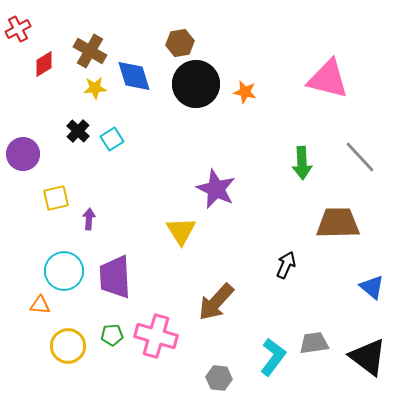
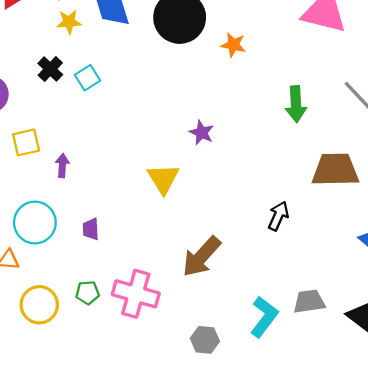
orange star: (245, 92) -> (233, 45), moved
purple star: (216, 189) -> (202, 133), size x0.6
purple trapezoid: (115, 277) -> (91, 229), size x0.5

